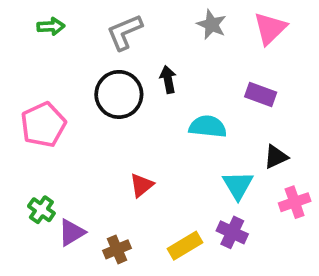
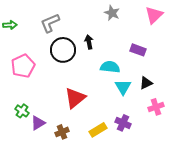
green arrow: (51, 26) -> (10, 25), moved
pink triangle: (270, 28) -> (154, 15), moved
gray L-shape: (125, 32) -> (50, 23), moved
red triangle: (142, 185) -> (75, 98), size x1.6
cyan triangle: (238, 185) -> (123, 87), moved

